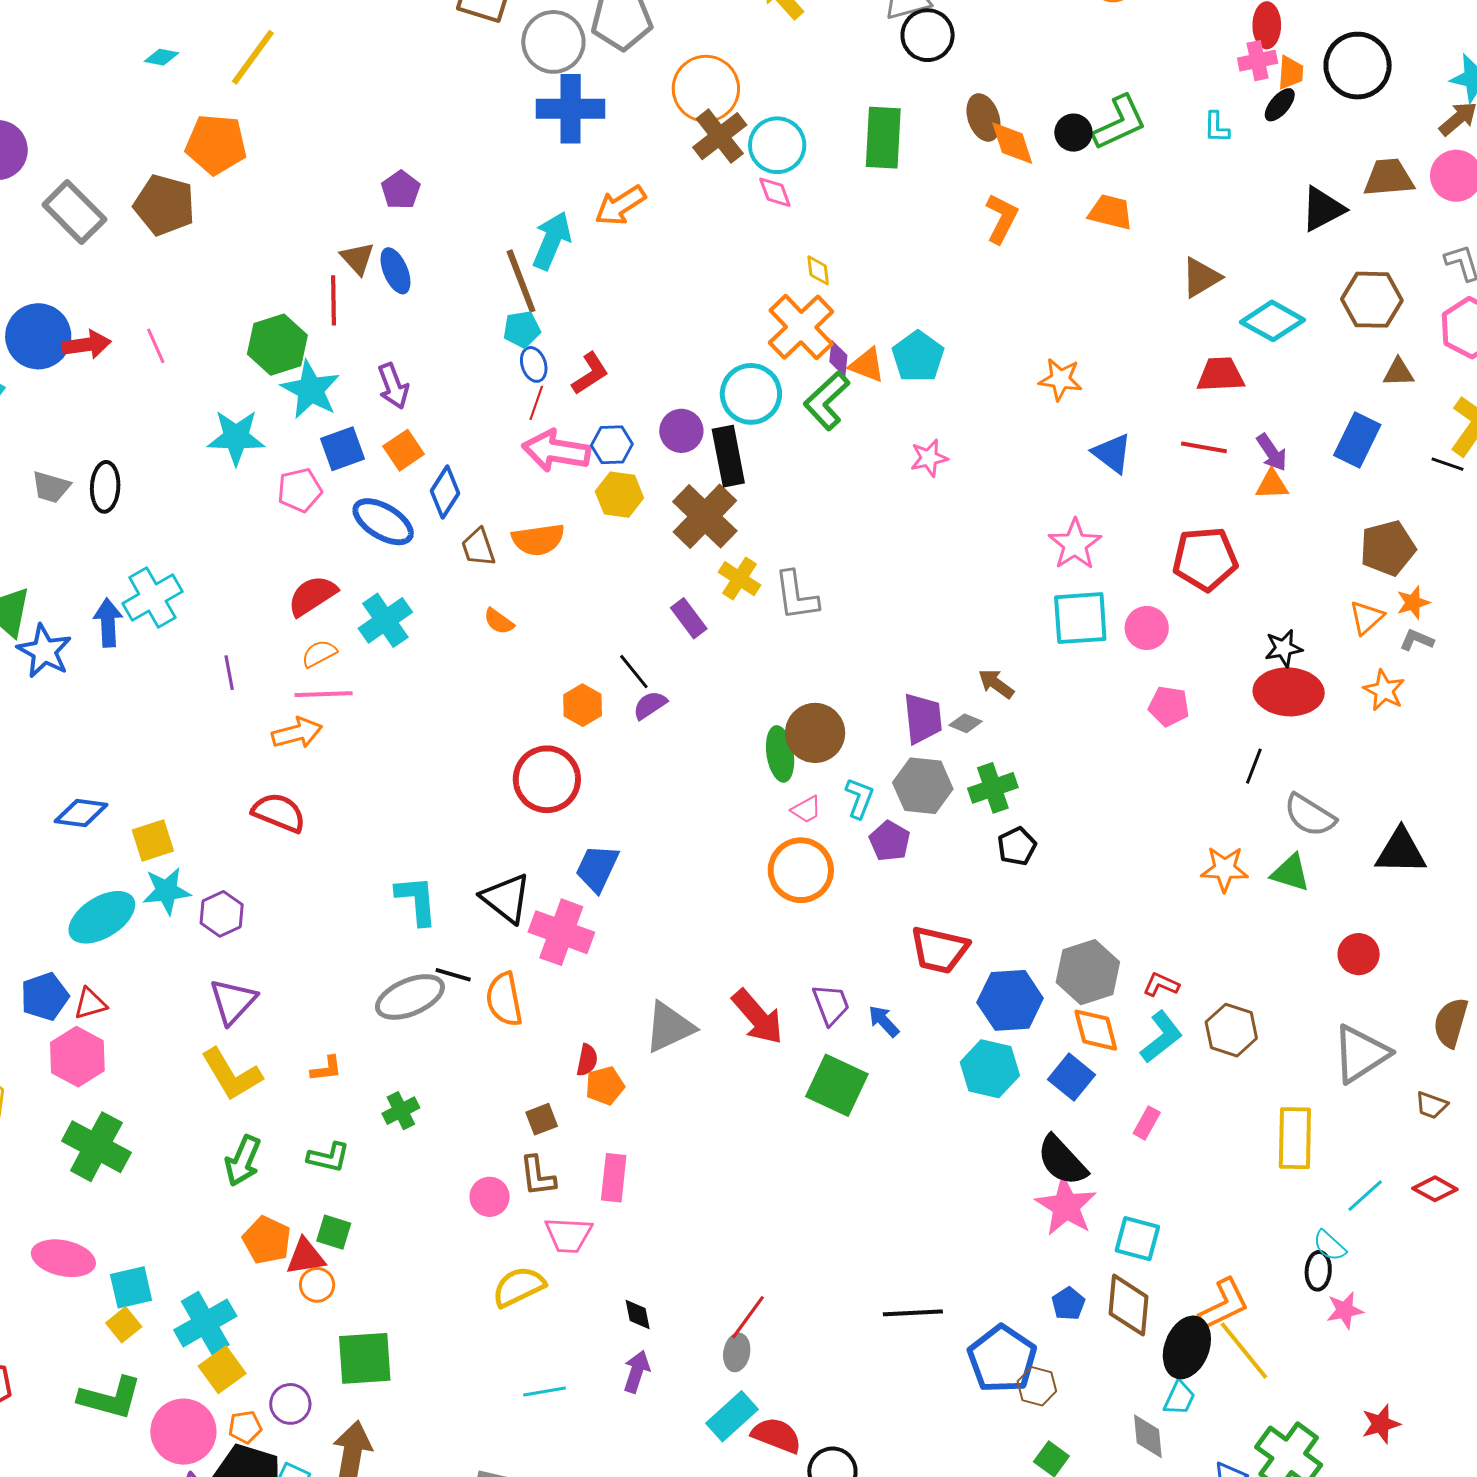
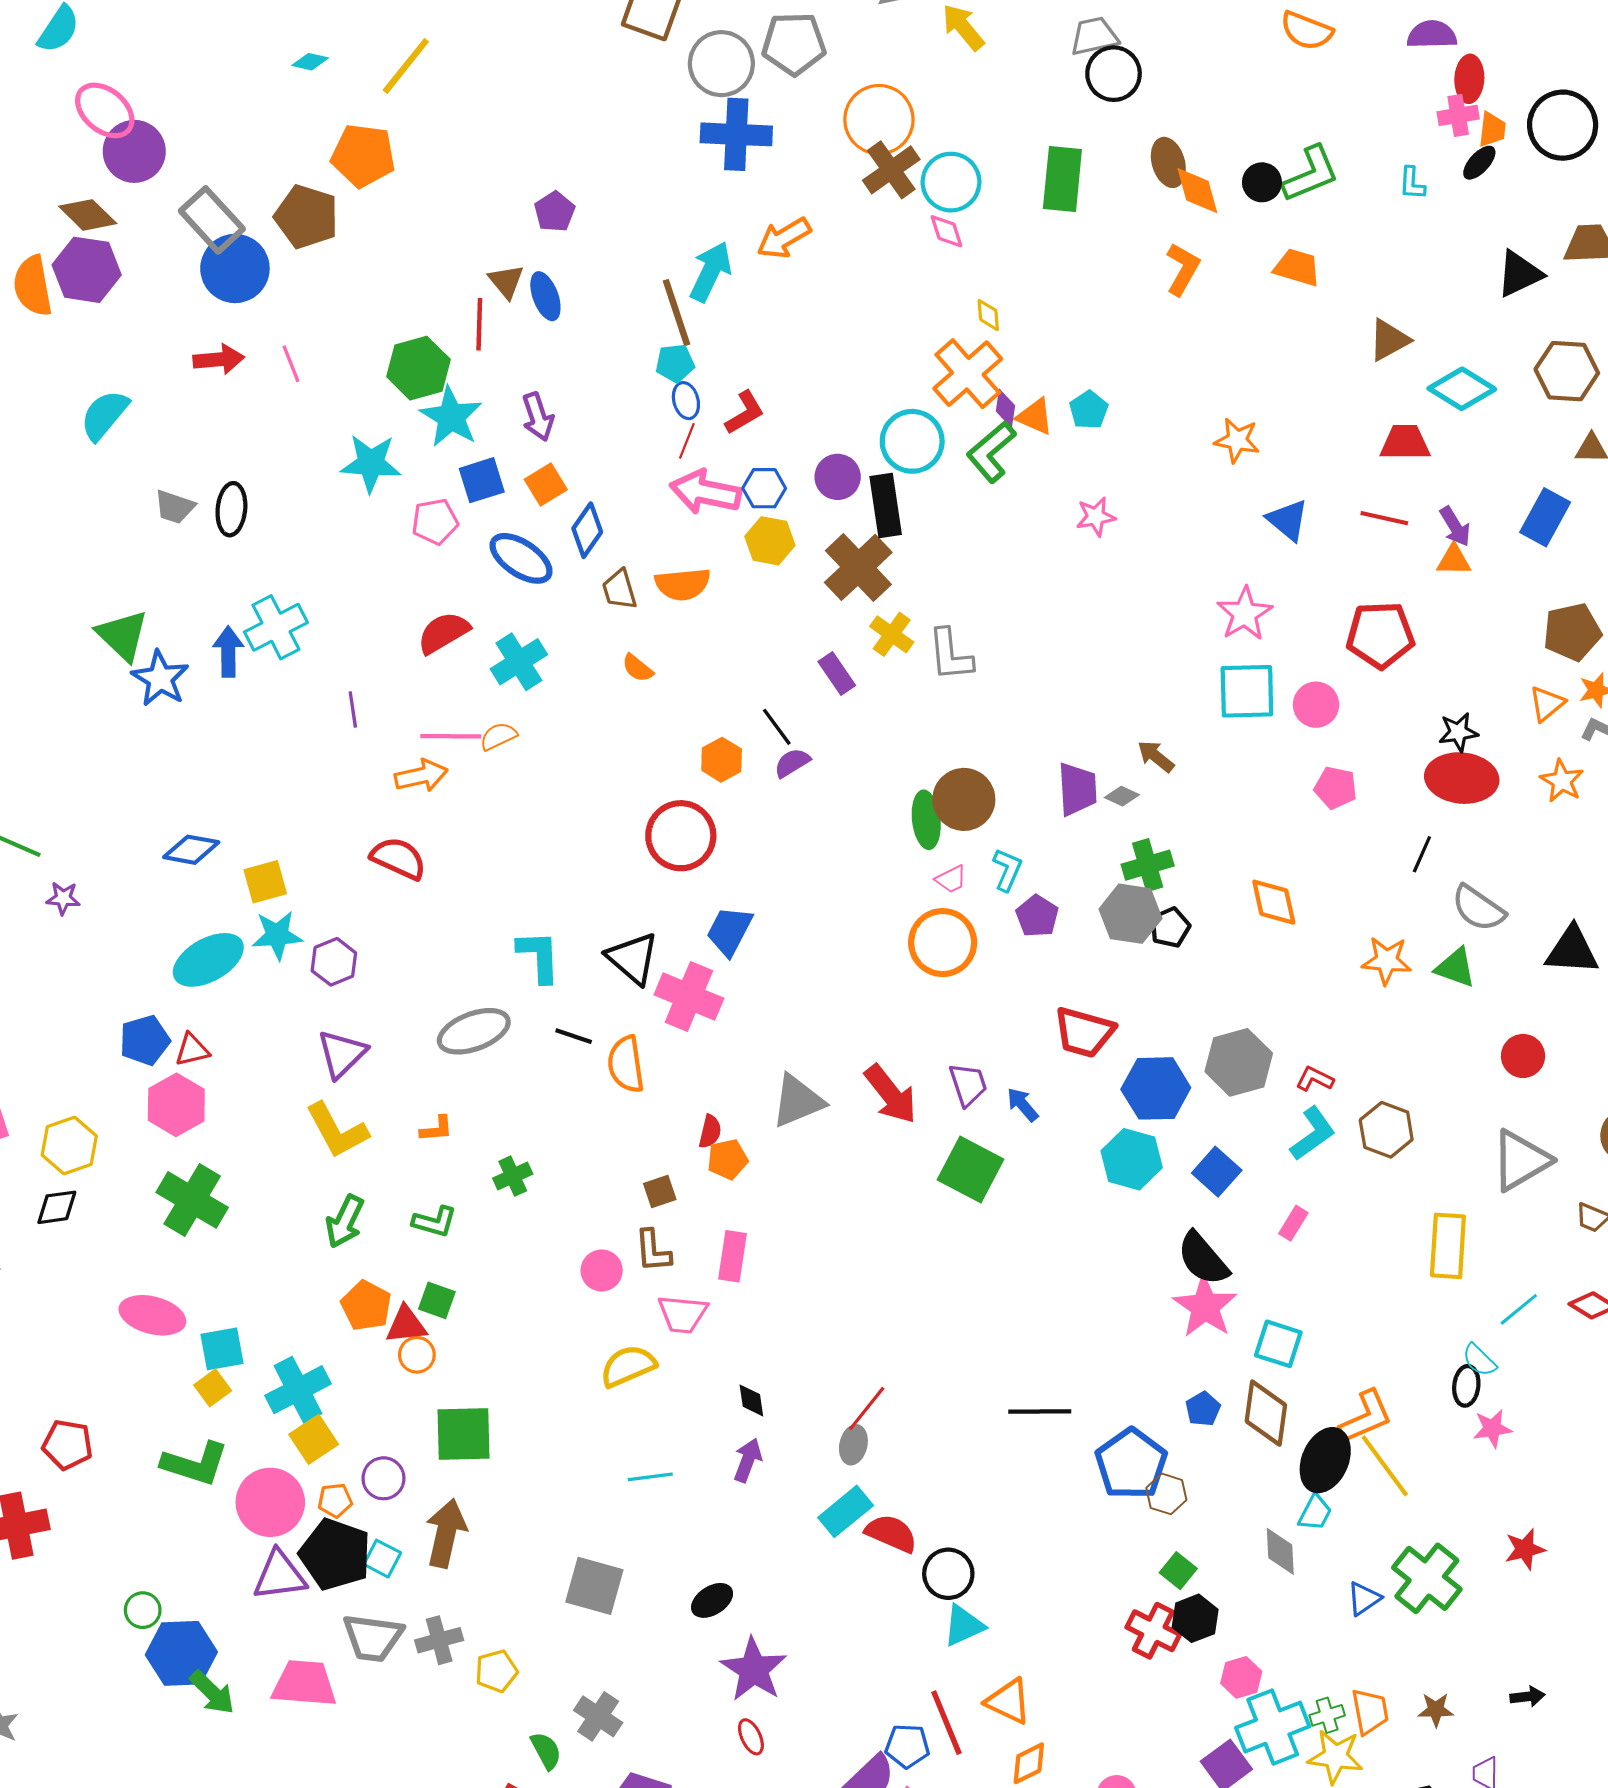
blue circle: (38, 336) -> (235, 268), moved
cyan pentagon: (918, 357) -> (1089, 410), size x0.7
orange semicircle: (319, 654) -> (498, 736), moved
gray hexagon: (923, 786) -> (1131, 914), moved
gray ellipse: (410, 997) -> (474, 1031), moved
orange diamond: (1096, 1030) -> (1274, 902), moved

